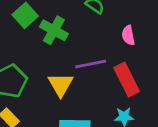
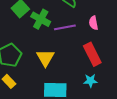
purple line: (91, 64) -> (65, 27), moved

